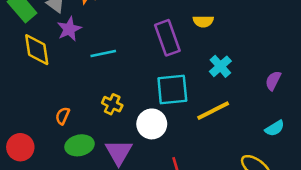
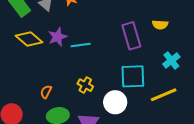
purple star: (69, 29) -> (58, 37), moved
yellow diamond: (37, 50) -> (29, 39), turned -44

